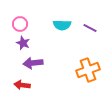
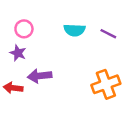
purple star: (23, 43) -> (18, 53), moved
red arrow: (22, 85) -> (13, 88), moved

